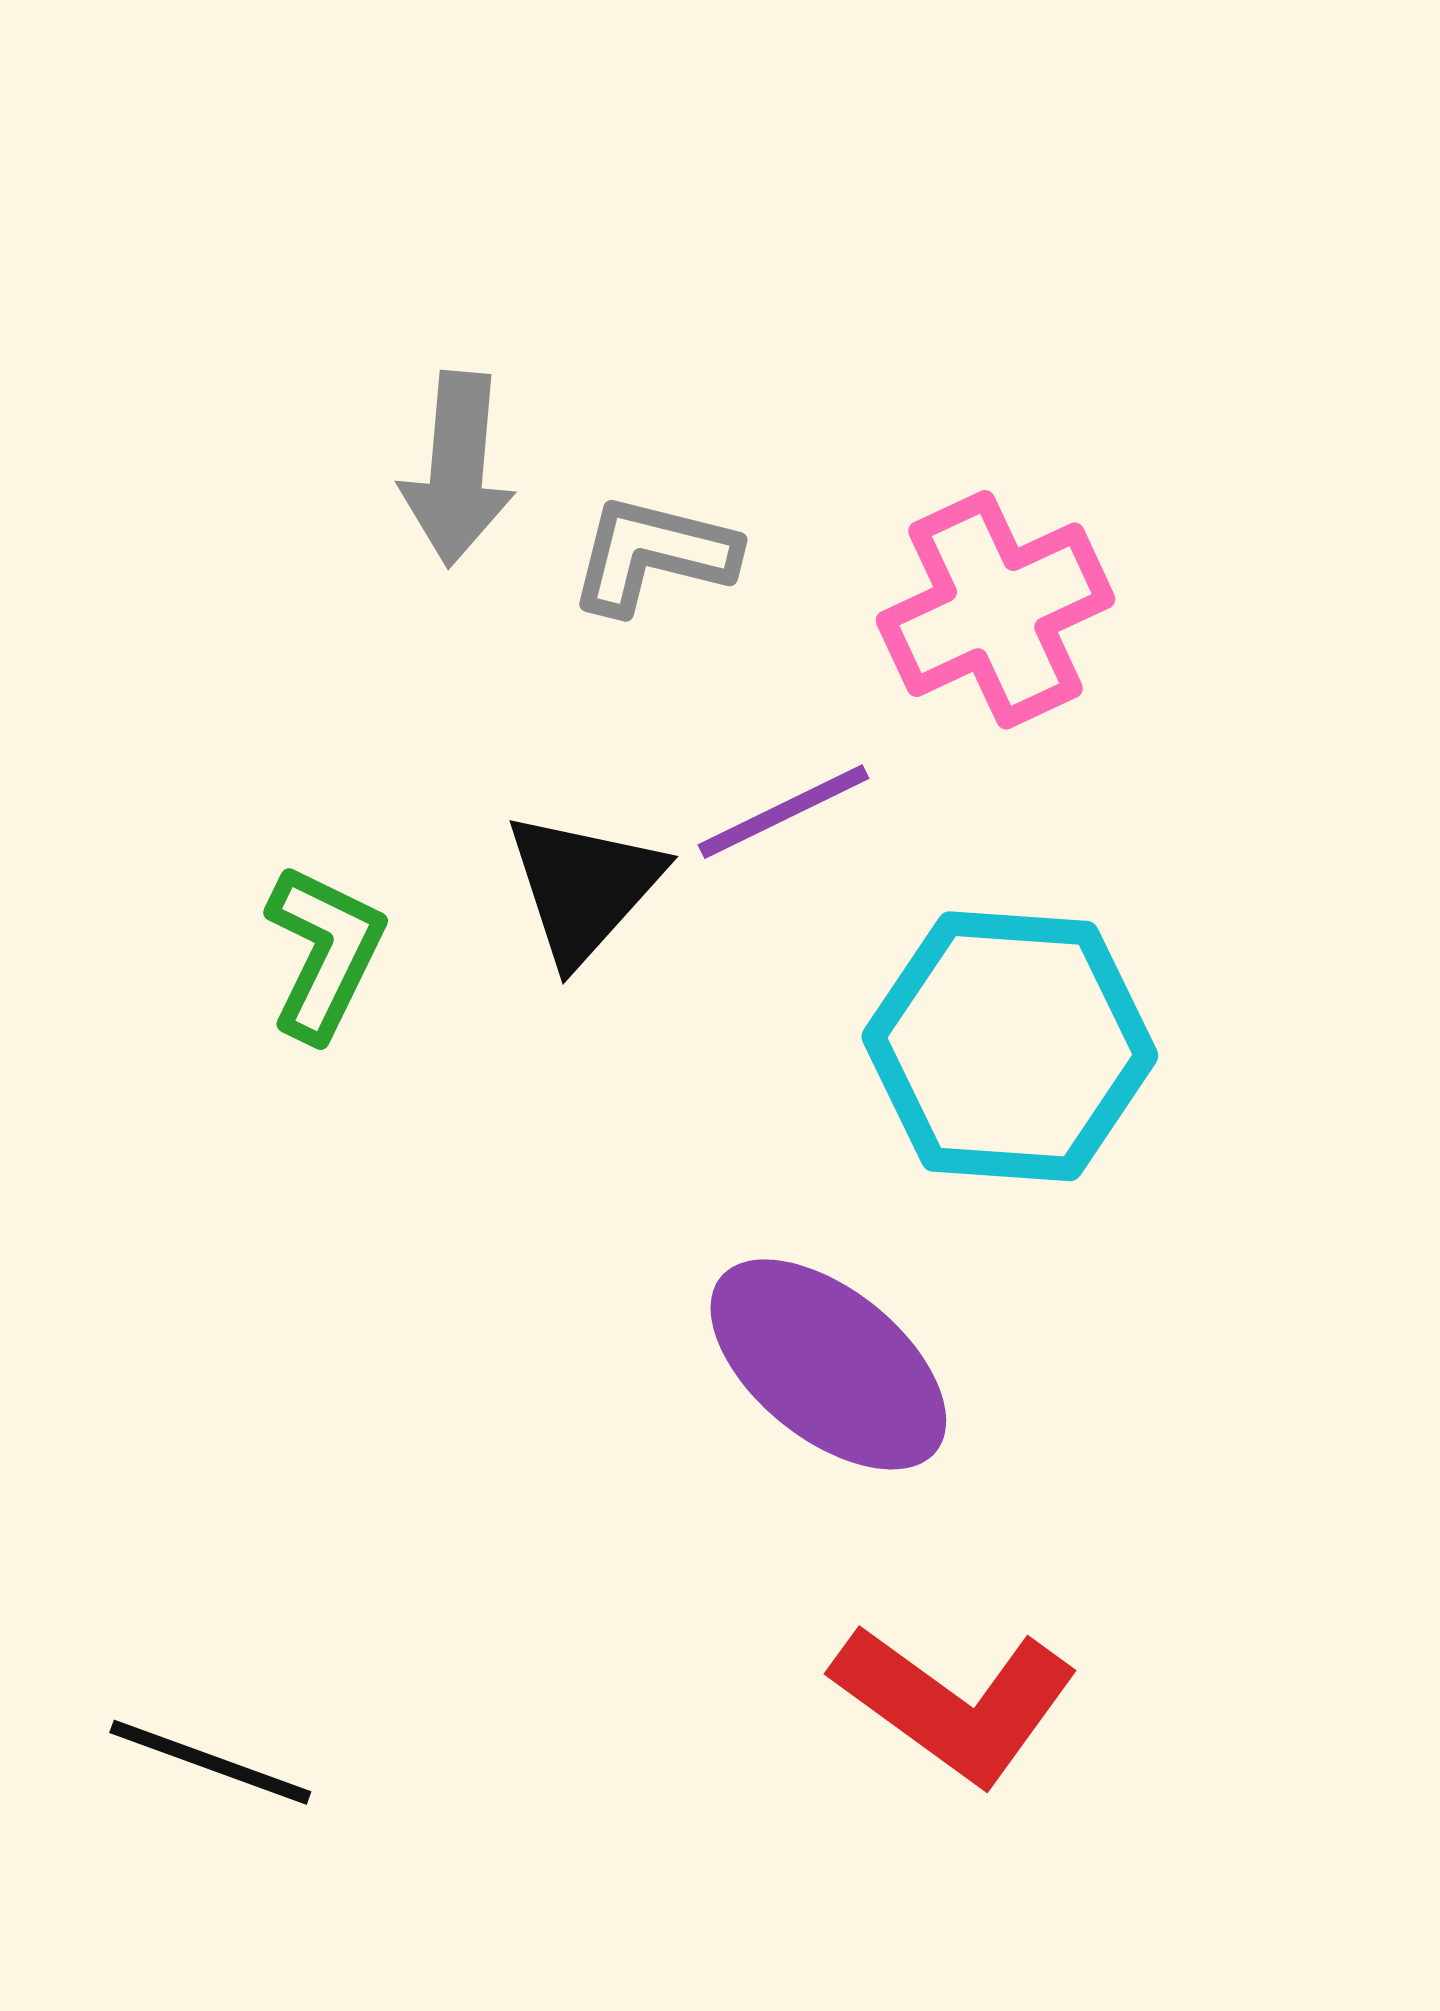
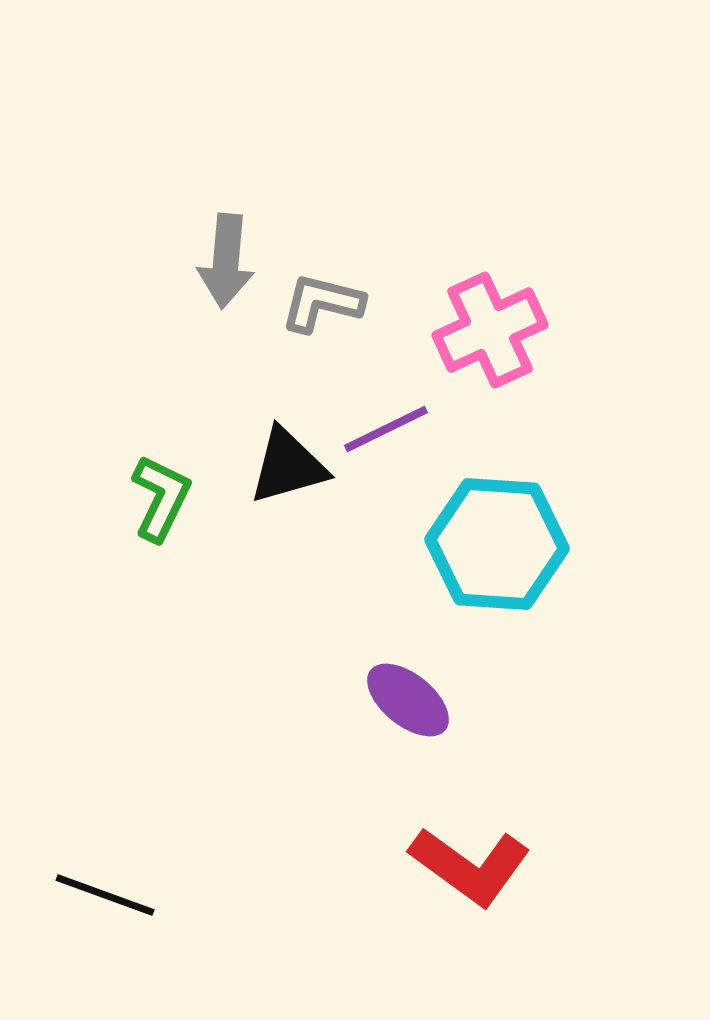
black triangle: (584, 887) -> (288, 466), turned 32
purple ellipse: (828, 1364) -> (408, 700), size x0.7

